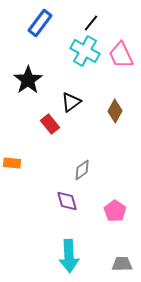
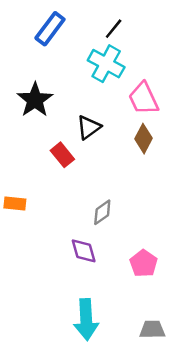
pink trapezoid: (121, 55) -> (144, 99), moved

